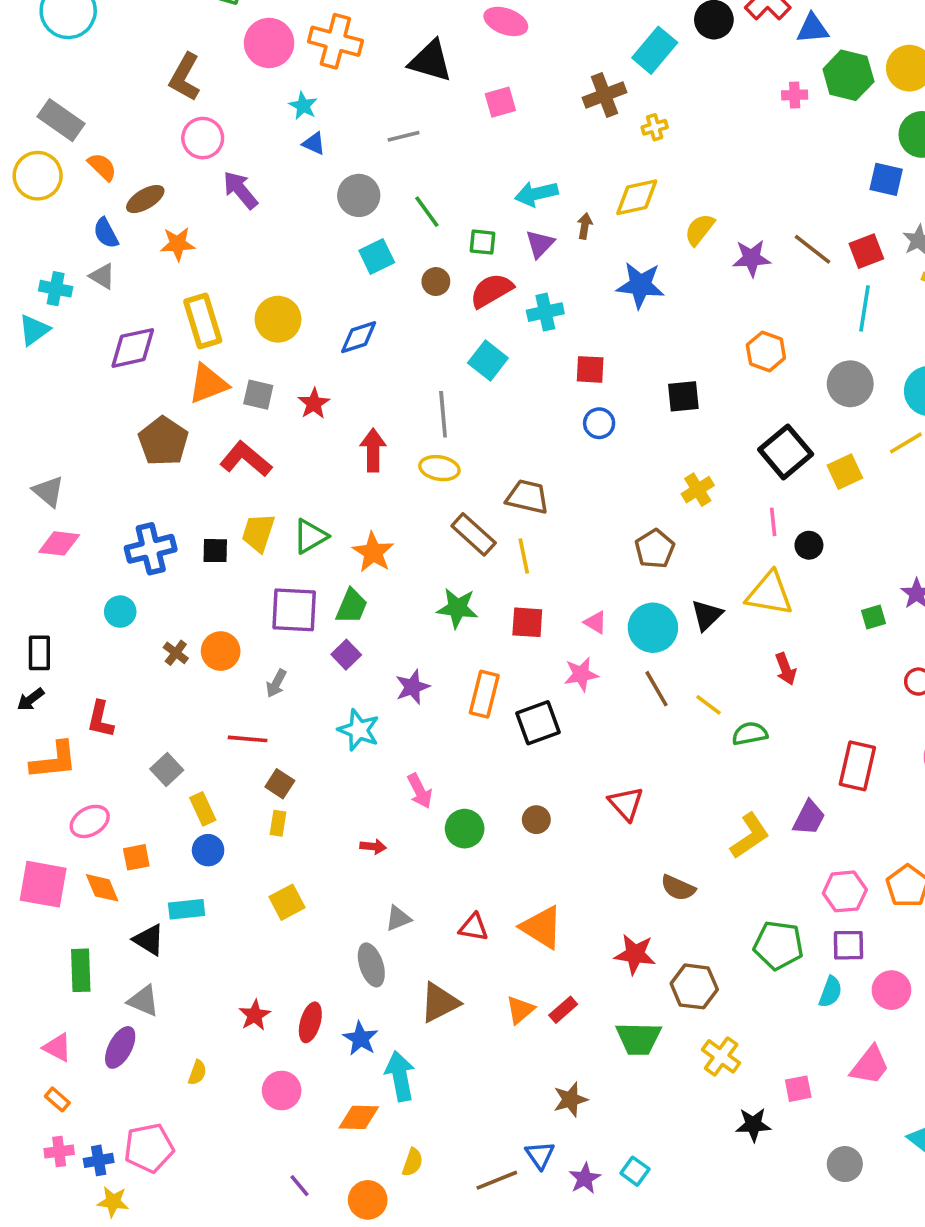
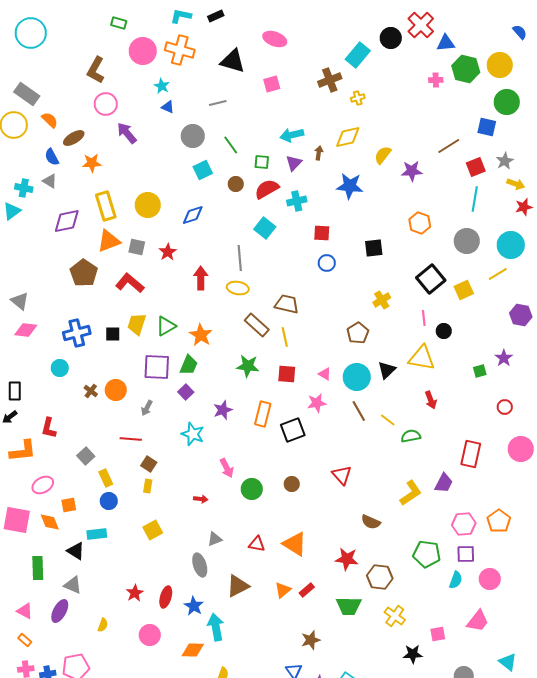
brown line: (813, 249) -> (449, 146), moved, turned -70

